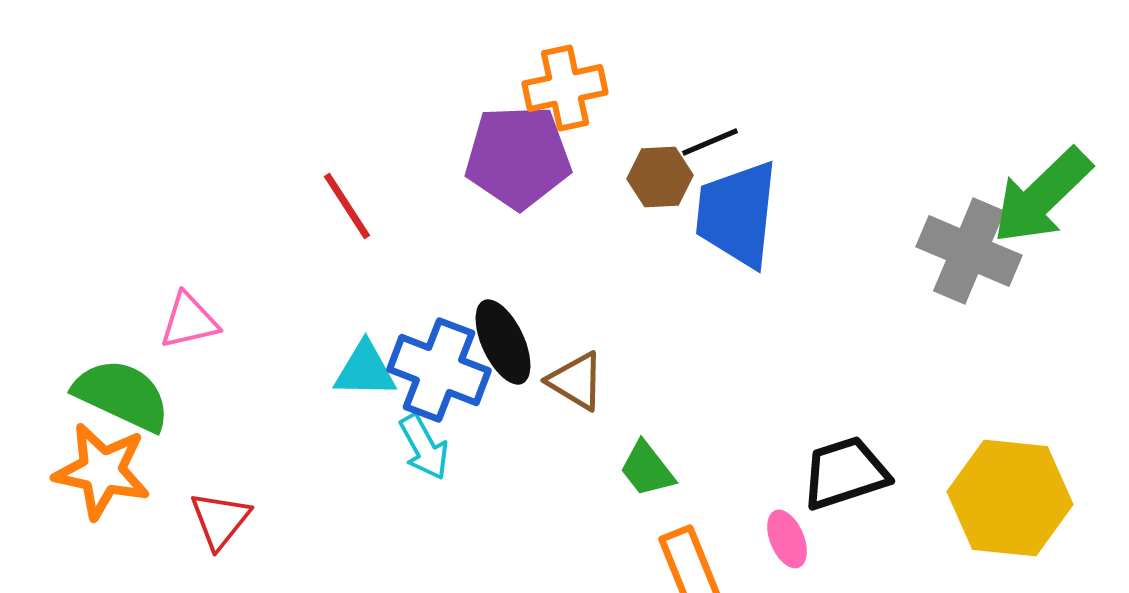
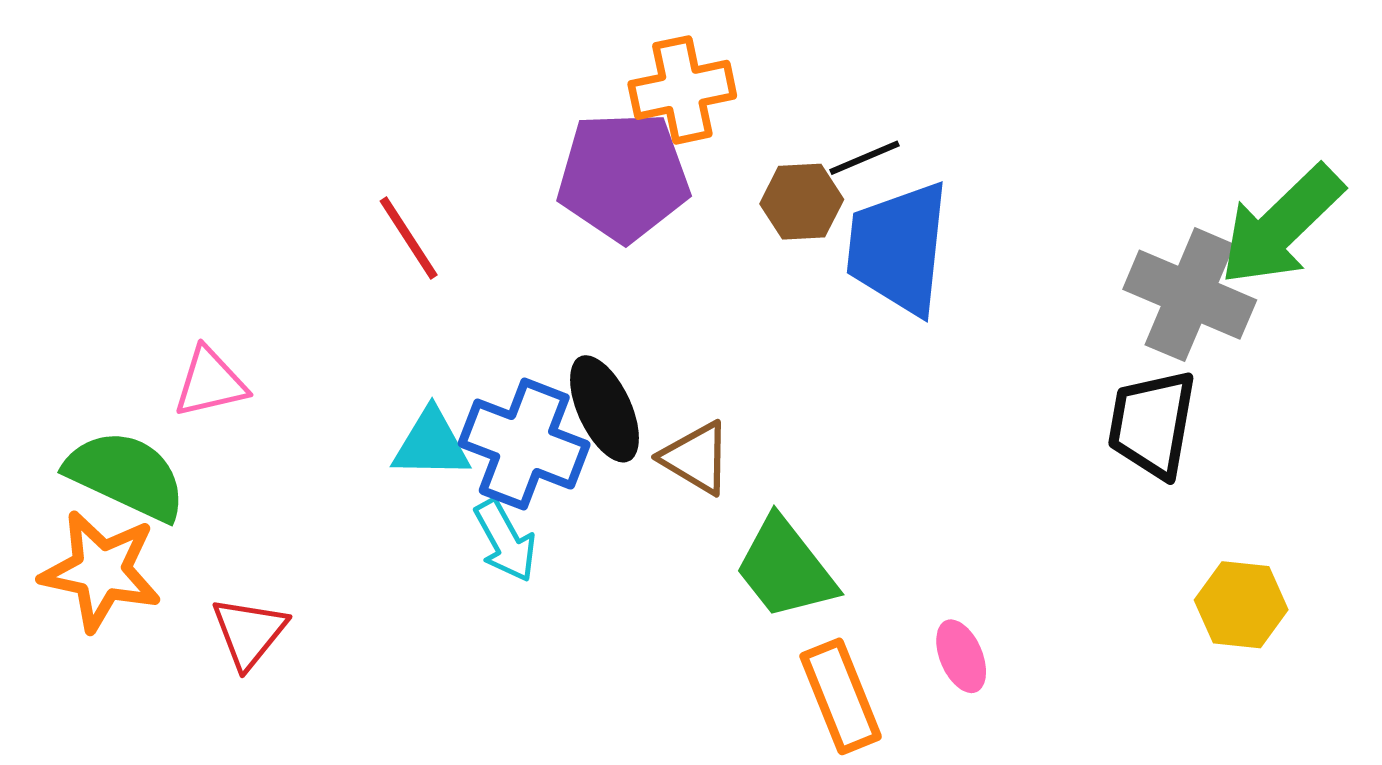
green trapezoid: (647, 469) -> (785, 568), size x1.5
black trapezoid: (845, 473) -> (1152, 424), moved, turned -62
yellow hexagon: (1010, 498) -> (1241, 605), size x0.6

